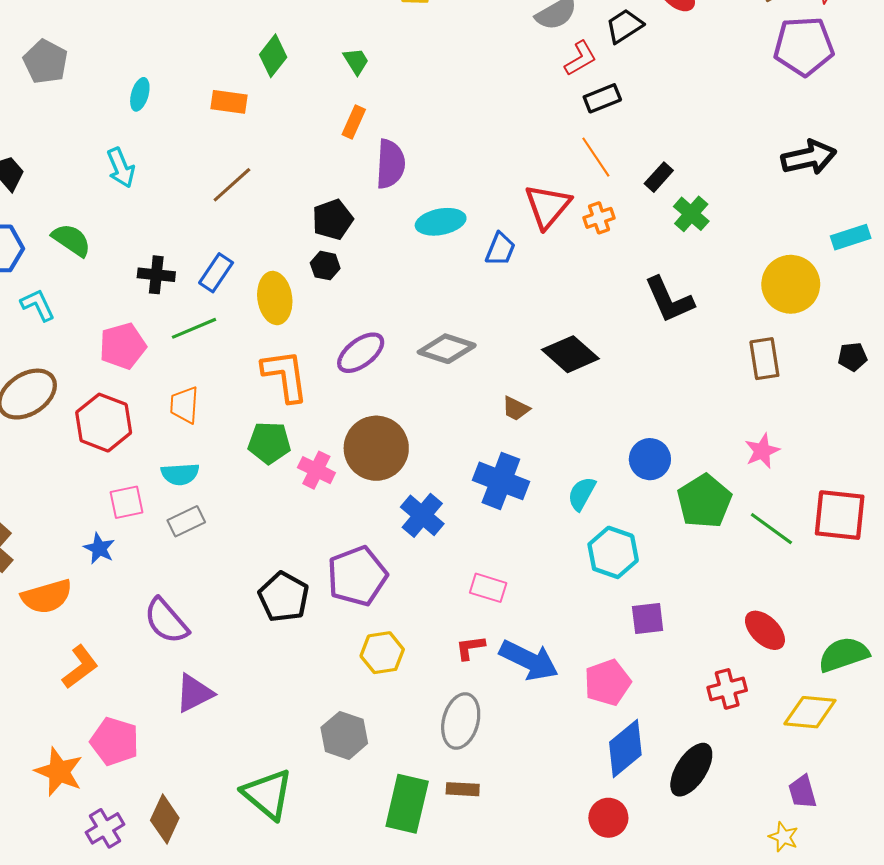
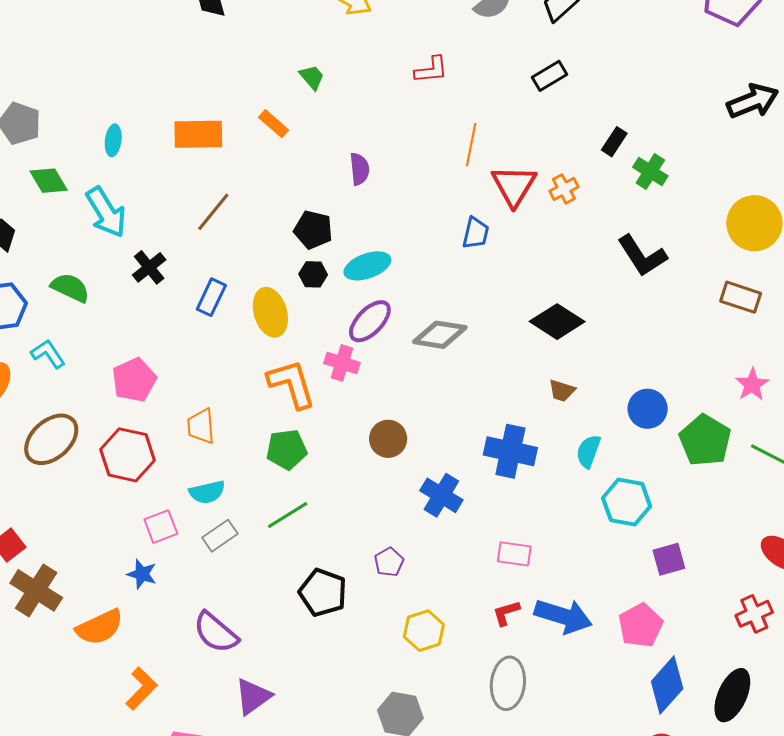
green diamond: (273, 56) -> (49, 181), moved, turned -60
red L-shape: (580, 58) -> (431, 70), moved, turned 33
orange rectangle: (229, 102) -> (198, 134), size x1.4
orange rectangle: (354, 122) -> (274, 124), moved, turned -64
orange line: (596, 157) -> (471, 145), moved, turned 54
purple semicircle: (390, 164) -> (359, 169), size x0.7
cyan arrow: (121, 168) -> (106, 212), size x1.4
black pentagon: (333, 219) -> (313, 230), turned -30
cyan ellipse: (441, 222) -> (367, 266), moved
black cross: (156, 275) -> (149, 267), moved, turned -36
green line: (194, 328) -> (288, 515), moved
purple ellipse: (361, 353) -> (370, 321), moved
brown rectangle: (764, 359) -> (741, 297), turned -54
brown trapezoid: (516, 409) -> (562, 391), moved
brown circle: (376, 448) -> (388, 439), size x0.6
pink cross: (316, 470) -> (342, 363), moved
purple pentagon: (357, 576) -> (389, 562), size x0.5

